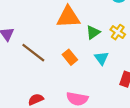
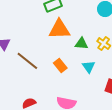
green triangle: (93, 32) -> (81, 43), turned 40

